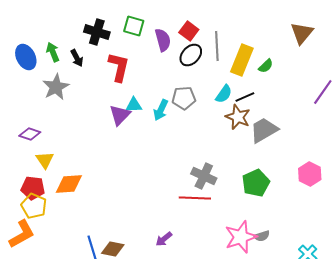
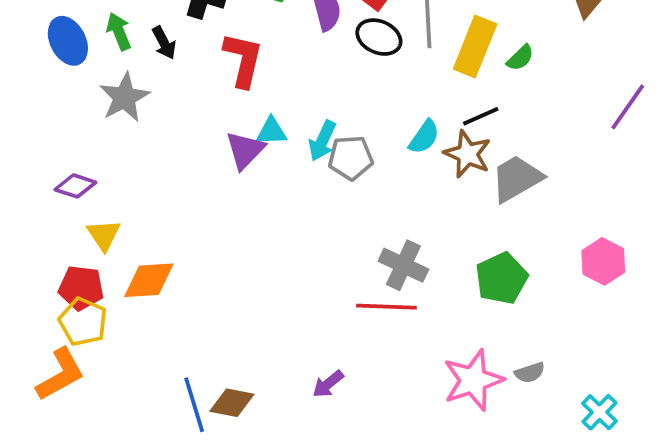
black ellipse: (191, 55) -> (379, 37), turned 70
cyan semicircle: (224, 94) -> (424, 137), moved
gray pentagon: (184, 98) -> (351, 158), moved
gray semicircle: (262, 236) -> (530, 373), moved

